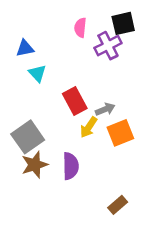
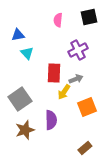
purple cross: (108, 46) -> (78, 50), moved
red rectangle: (75, 101) -> (54, 73), turned 30
orange square: (120, 133) -> (87, 107), moved
brown star: (35, 165) -> (25, 130), moved

